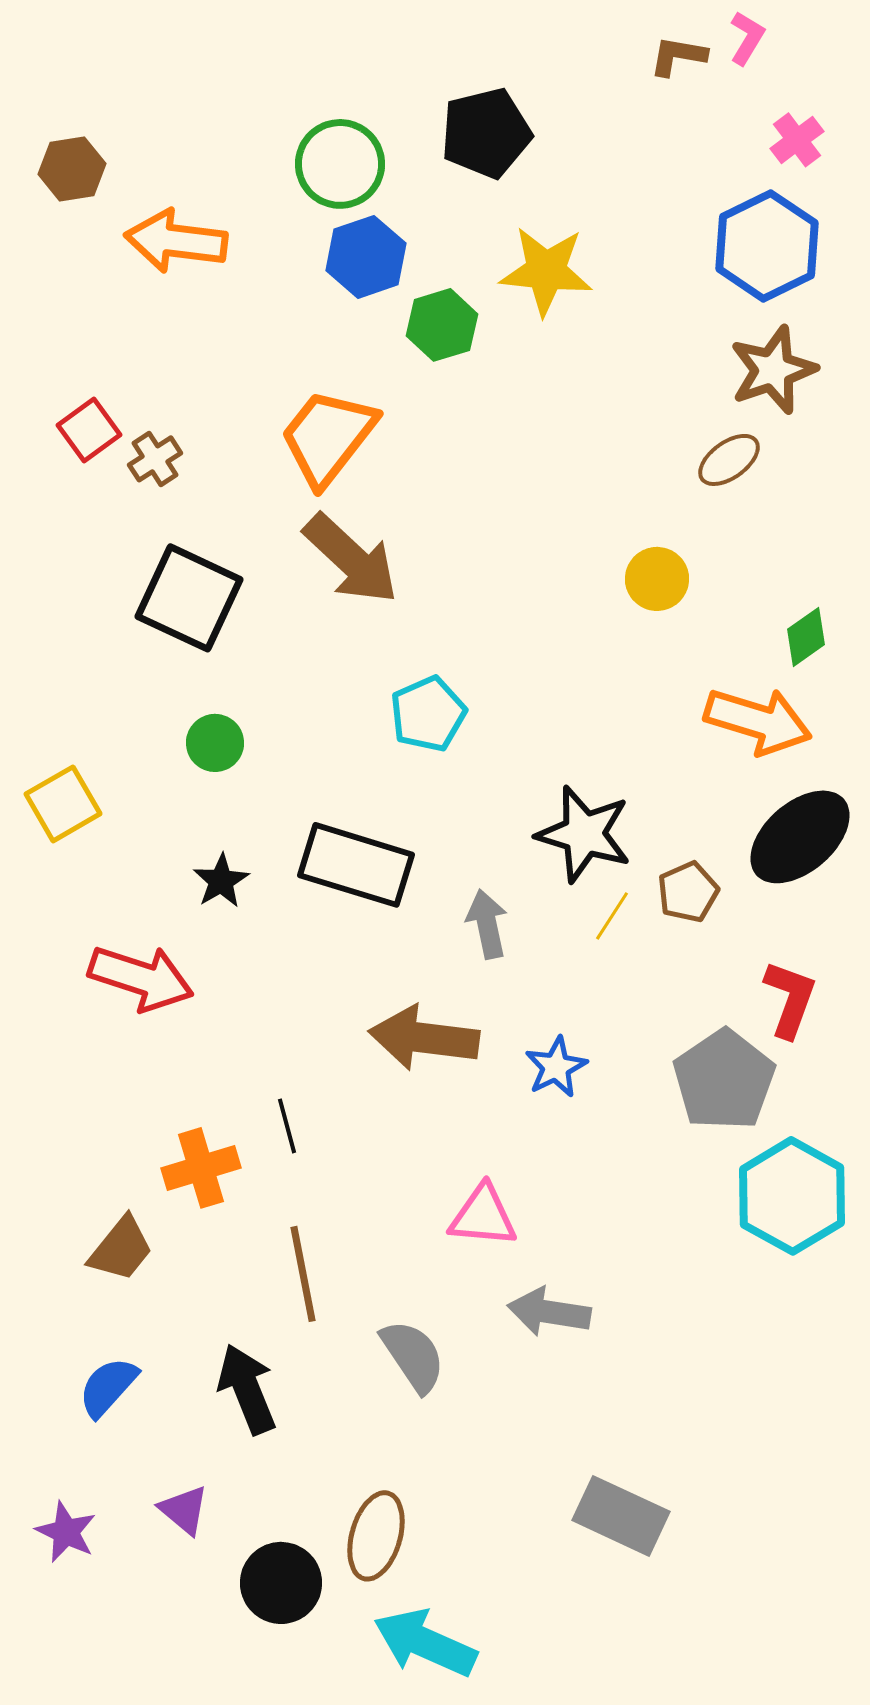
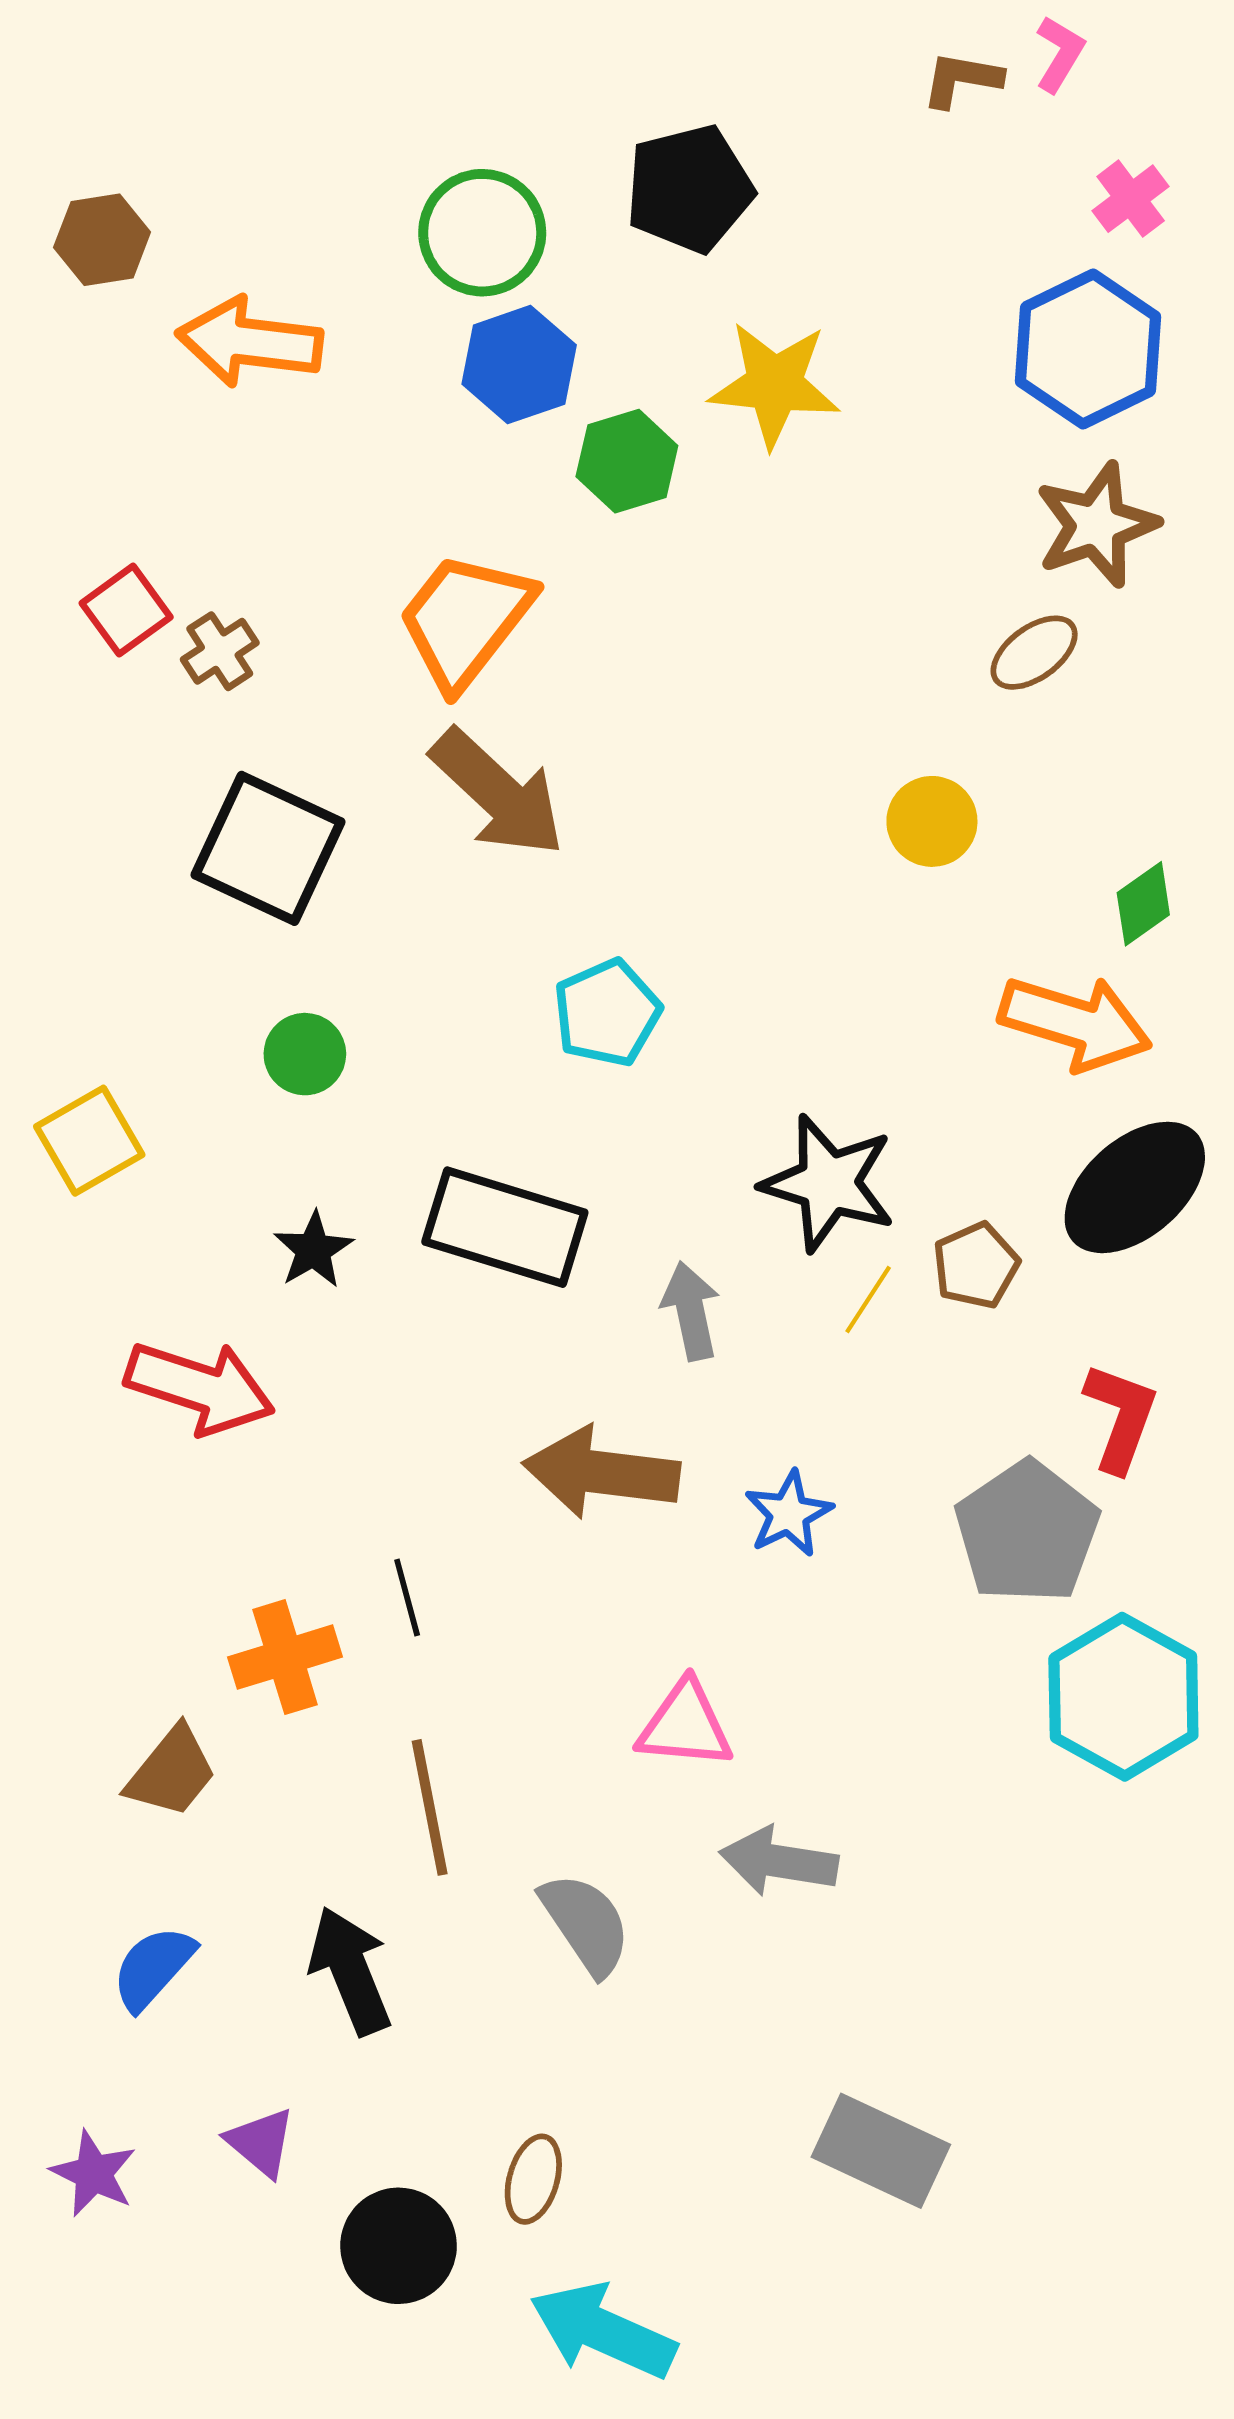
brown ellipse: (376, 1536) -> (533, 2179), size x0.7

